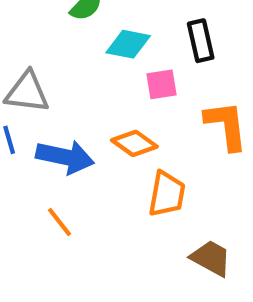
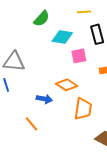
blue arrow: (65, 157) -> (44, 99), moved, size x0.6

